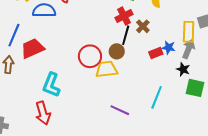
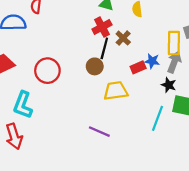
red circle: (90, 56) -> (47, 71), moved
yellow trapezoid: (107, 69) -> (116, 91), moved
cyan line: (157, 97) -> (157, 118), moved

